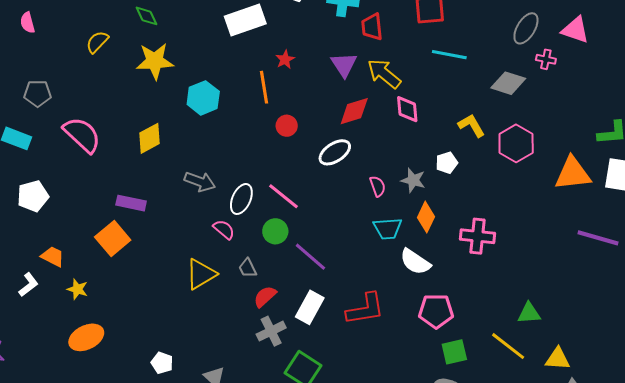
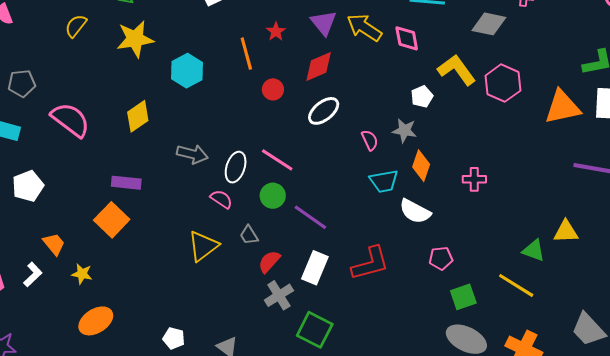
red star: (285, 59) -> (276, 32), moved
pink diamond: (407, 109) -> (407, 38), moved
red diamond: (354, 111) -> (319, 66), moved
yellow L-shape: (471, 125) -> (457, 70), size x1.4
white pentagon: (447, 163) -> (422, 97), moved
pink cross: (478, 236) -> (474, 179), size x0.7
orange trapezoid: (53, 256) -> (54, 244), turned 30
pink pentagon: (436, 311) -> (441, 258), size x0.7
green triangle: (529, 313) -> (534, 251), turned 30
yellow triangle: (558, 359) -> (566, 232), moved

